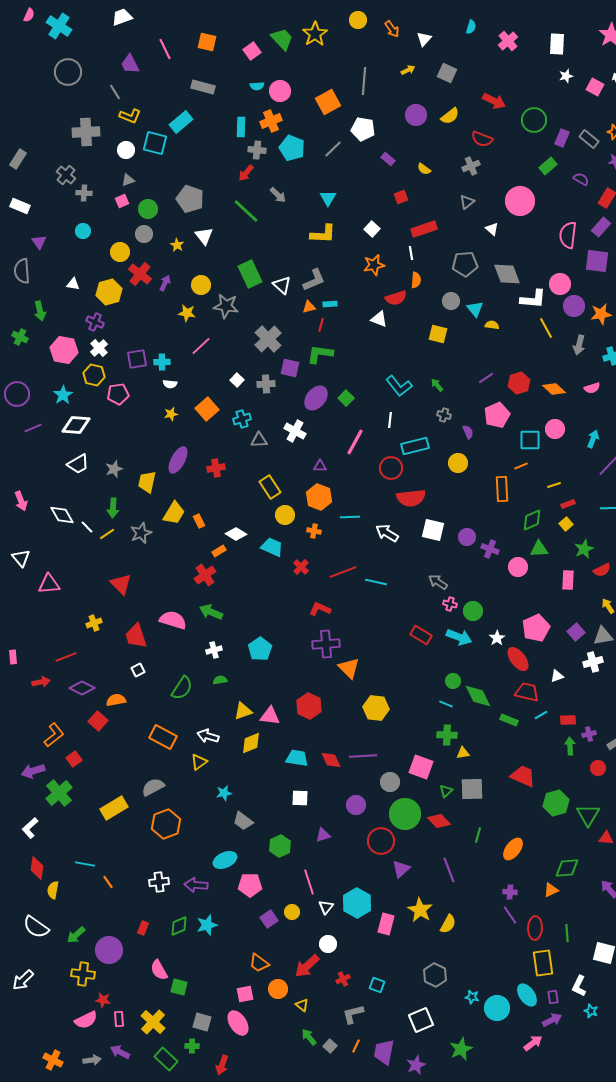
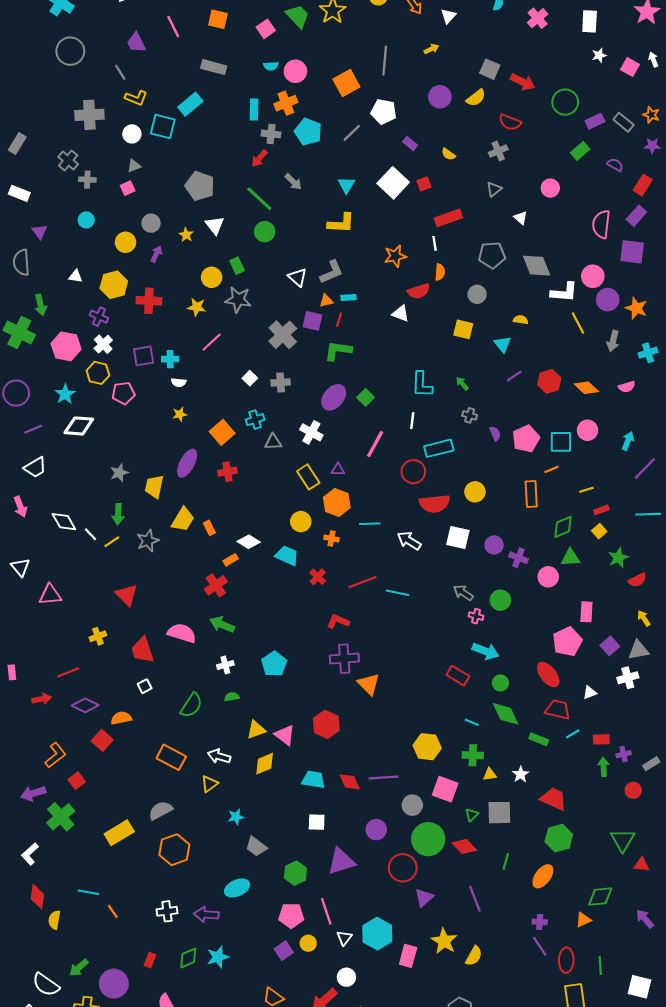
gray square: (447, 73) -> (490, 69), moved
purple rectangle: (562, 138) -> (595, 121), turned 42
pink circle: (520, 201) -> (550, 188), size x0.6
green circle: (148, 209) -> (265, 232), moved
white square: (372, 229) -> (393, 183), moved, size x1.8
red cross: (140, 274) -> (149, 301), moved, turned -35
green rectangle: (250, 274) -> (237, 266), moved, size x0.6
purple arrow: (165, 283) -> (156, 254), moved
cyan triangle: (475, 309) -> (503, 344), moved
orange star: (601, 314) -> (636, 308), turned 30
green cross: (20, 337) -> (19, 333), size x1.8
purple square: (290, 368) -> (312, 321), moved
cyan L-shape: (399, 386) -> (422, 385), turned 40
orange square: (207, 409) -> (222, 432), moved
pink pentagon: (497, 415) -> (526, 439), moved
yellow circle: (458, 463) -> (475, 492), moved
white trapezoid: (78, 464) -> (35, 467), moved
yellow rectangle: (270, 487) -> (308, 477), moved
pink rectangle: (568, 580) -> (586, 612), moved
green circle: (473, 611) -> (500, 600), moved
red rectangle: (421, 635) -> (458, 676), moved
white star: (497, 638) -> (521, 774), moved
green circle: (453, 681) -> (500, 683), moved
yellow hexagon: (376, 708) -> (427, 747), moved
pink triangle: (270, 716) -> (285, 735), turned 30
green hexagon: (556, 803) -> (559, 838), moved
purple triangle: (323, 835) -> (341, 861), size x1.8
pink pentagon: (250, 885) -> (291, 916), moved
white semicircle: (36, 927) -> (46, 985), moved

